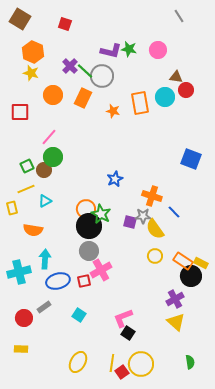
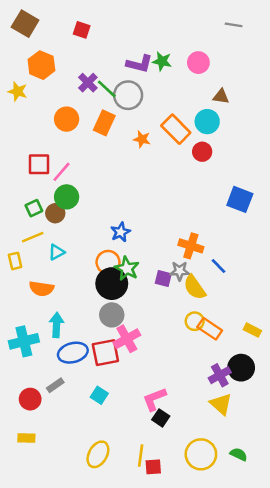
gray line: (179, 16) -> (234, 25), moved, turned -48
yellow star: (31, 73) -> (18, 91), moved
red circle: (186, 90) -> (202, 152), moved
orange rectangle: (140, 103) -> (176, 129), turned -35
red square: (20, 112) -> (39, 164), moved
blue star: (115, 179) -> (121, 232), moved
orange rectangle: (183, 261) -> (210, 329), moved
black circle: (191, 276) -> (241, 368), moved
red square: (84, 281) -> (105, 353), size x1.6
green semicircle: (190, 362) -> (239, 454), turned -56
yellow circle: (141, 364) -> (201, 454), moved
red square: (122, 372) -> (153, 467), turned 32

